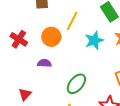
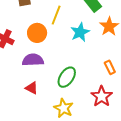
purple semicircle: (44, 63) -> (33, 60), size x1.5
red triangle: (25, 94) -> (32, 88), moved, turned -40

